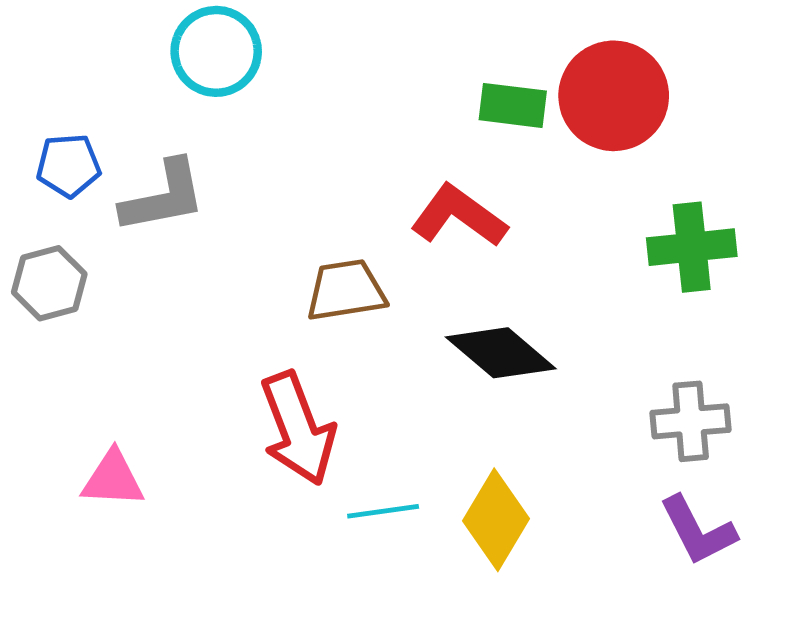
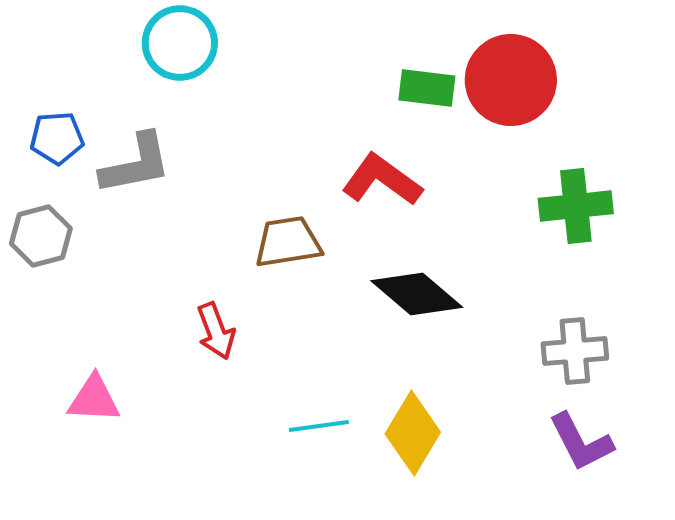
red arrow: (298, 428) -> (216, 331), moved, size x0.6

